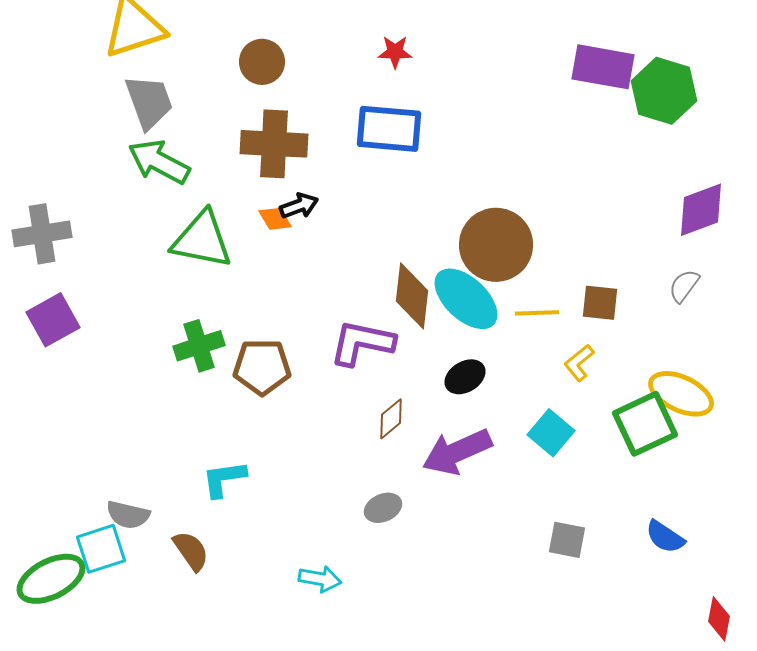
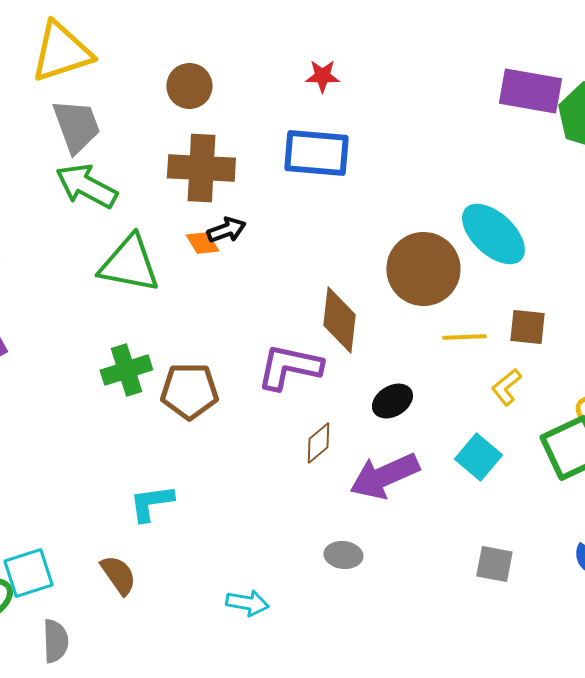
cyan ellipse: (466, 299) -> (493, 234), moved
gray ellipse: (383, 508) -> (343, 555), moved, turned 30
gray semicircle: (128, 515) -> (55, 641), moved, turned -105

